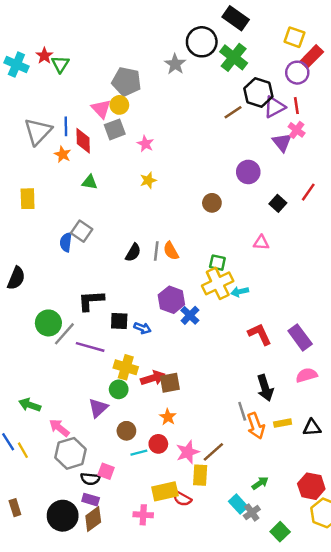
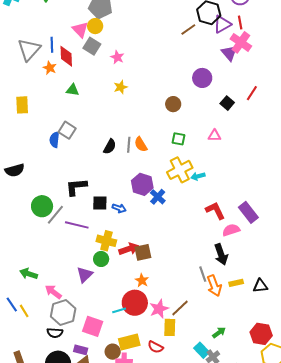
gray square: (115, 129) -> (92, 46), turned -36
pink cross: (297, 130) -> (241, 42), size x1.5
green square: (217, 263) -> (179, 139), moved
black semicircle: (16, 278) -> (15, 170), turned 54
pink semicircle: (307, 375) -> (231, 230), moved
brown circle: (126, 431) -> (113, 352), moved
red circle: (158, 444) -> (135, 303), size x1.6
pink square: (106, 471) -> (93, 326), size x1.5
black semicircle: (90, 479) -> (55, 333), moved
yellow rectangle: (165, 491) -> (129, 342), moved

